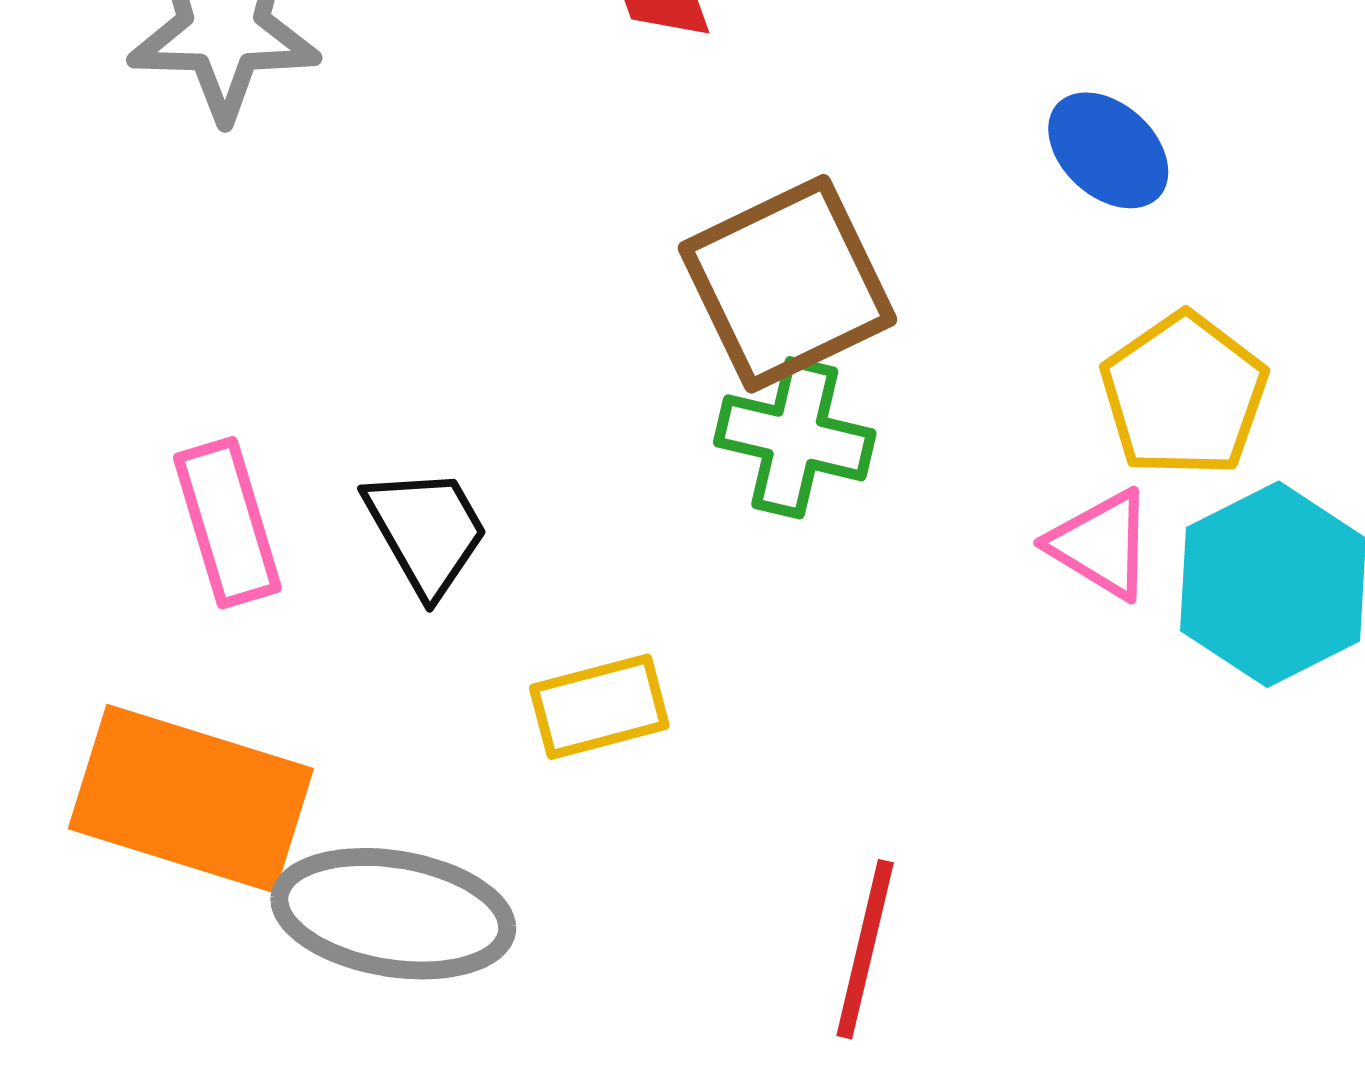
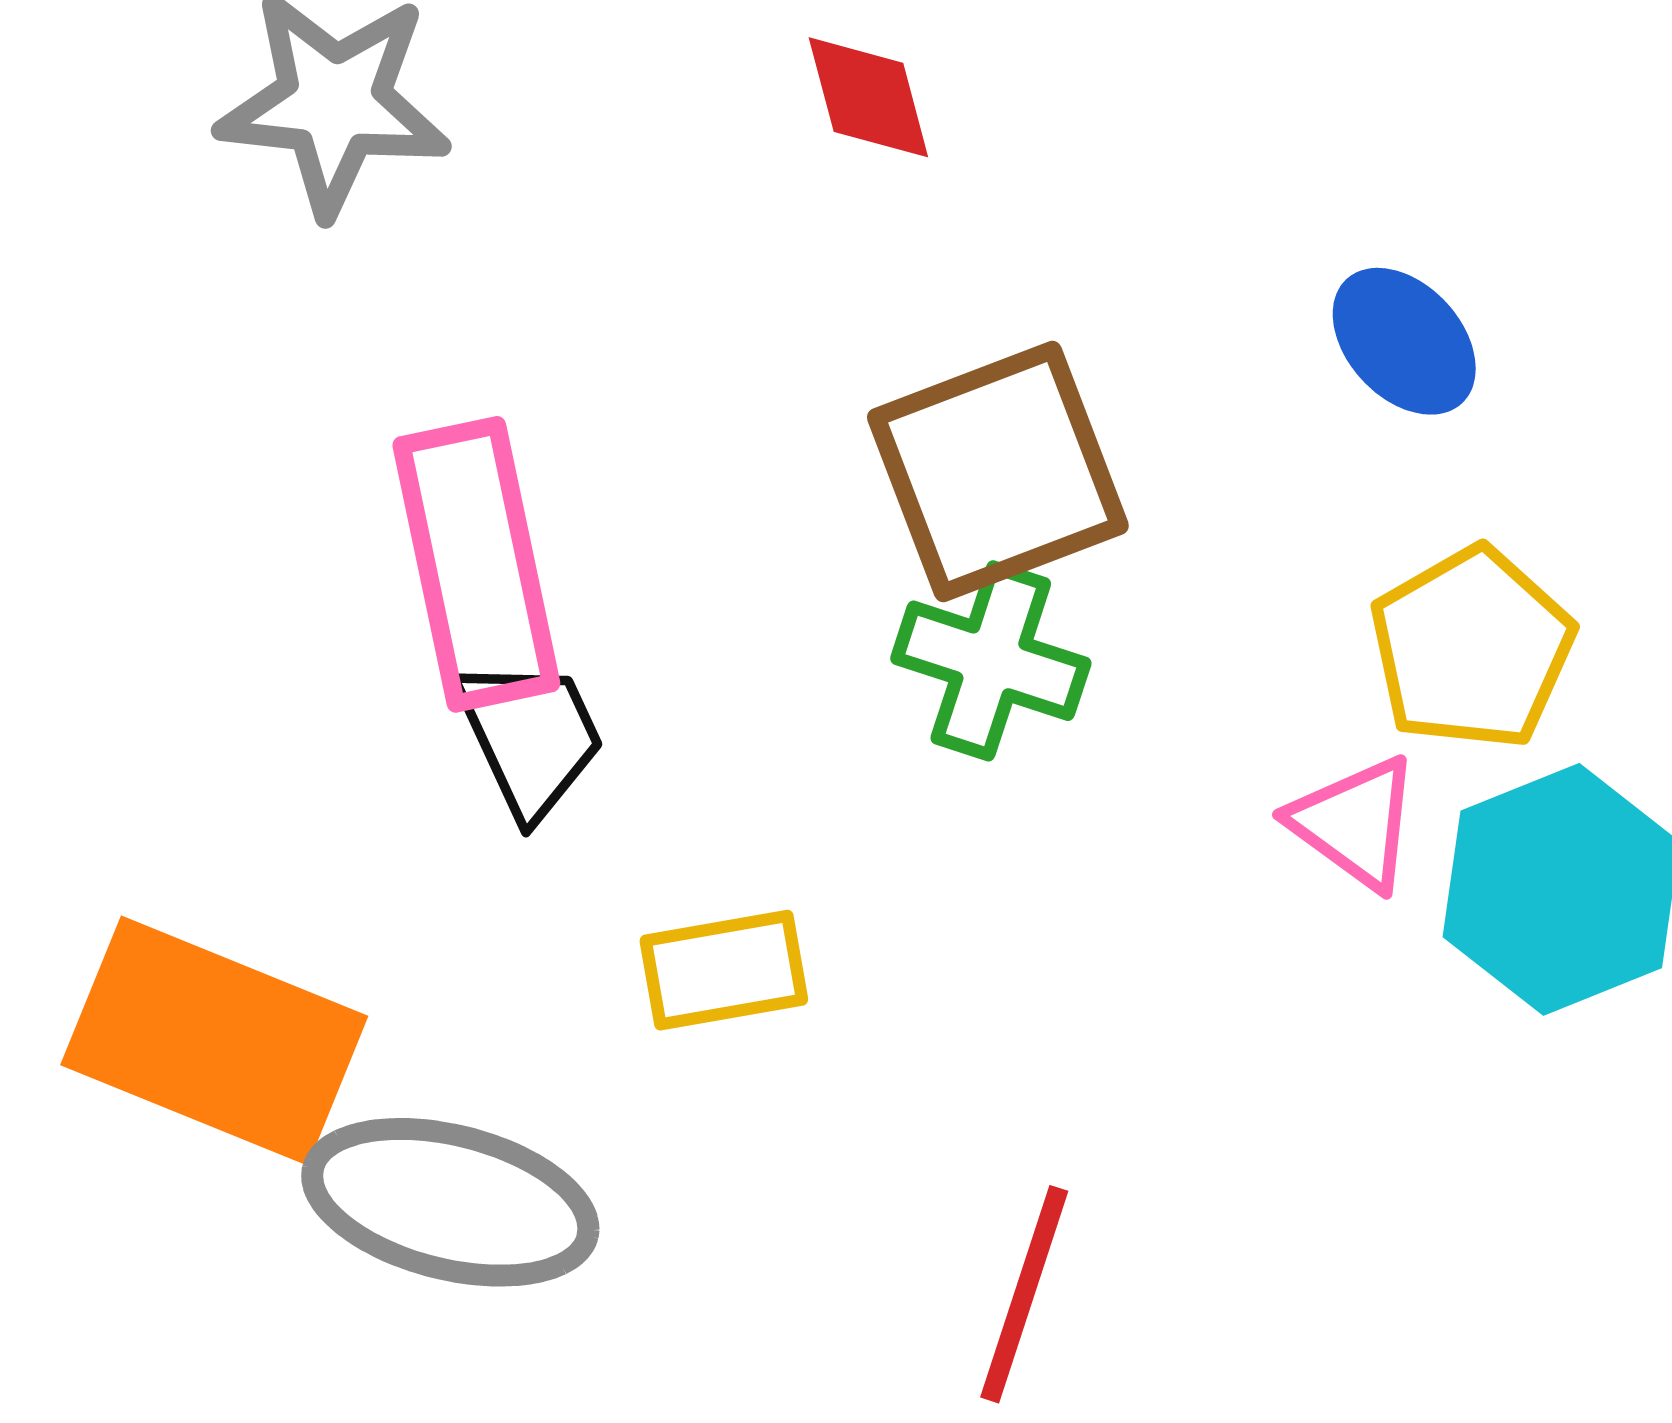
pink rectangle: (227, 523) -> (476, 564), moved, size x1.4

